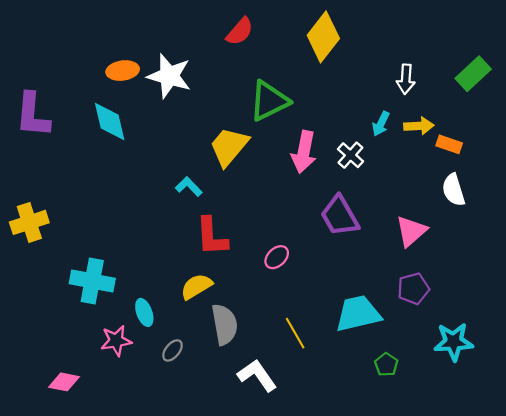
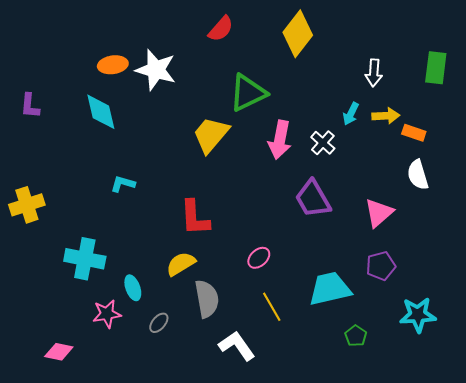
green rectangle: (473, 74) -> (436, 68), turned -40
purple L-shape: (33, 115) -> (30, 106), size x0.6
cyan L-shape: (189, 187) -> (123, 184), moved, turned -30
pink ellipse: (277, 257) -> (259, 258), moved

